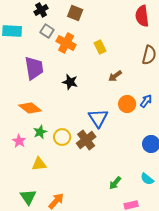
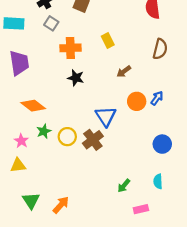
orange cross: (66, 43) -> (70, 48), moved, turned -30
purple trapezoid: (34, 68) -> (19, 63), moved
yellow triangle: (39, 164) -> (18, 165), moved
cyan semicircle: (147, 179) -> (158, 181), turned 48

